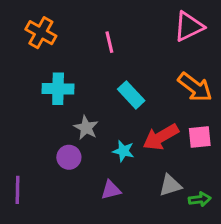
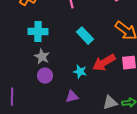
gray star: (86, 128) -> (42, 57), moved
gray triangle: (170, 185) -> (110, 103), moved

